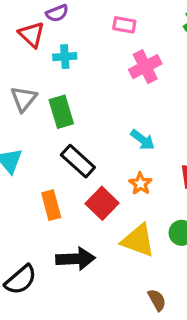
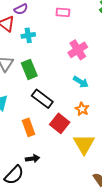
pink cross: (145, 67) -> (78, 50), moved
yellow triangle: (138, 240) -> (84, 144), turned 45
black arrow: (76, 259) -> (33, 159), moved, size x0.6

